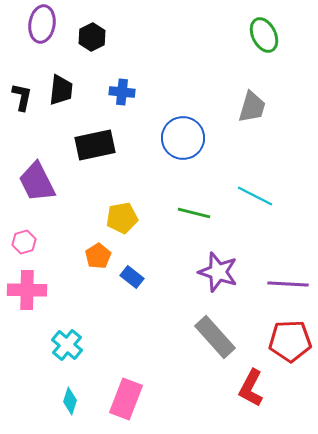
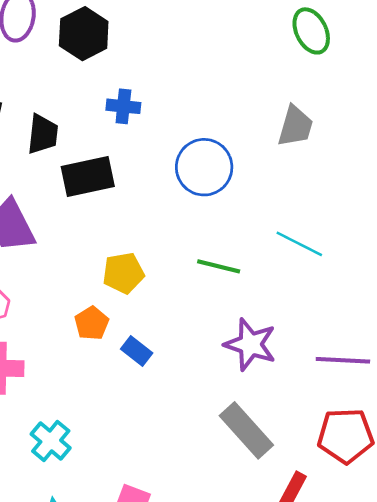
black hexagon: (92, 37) -> (84, 34), size x1.4
black trapezoid: (61, 90) -> (43, 134), moved

